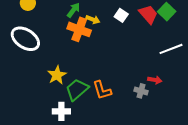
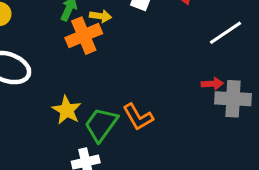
orange cross: (79, 29) -> (84, 36), turned -30
gray cross: (141, 91) -> (233, 99), moved, size x1.6

